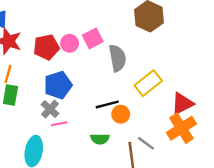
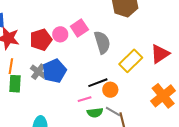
red triangle: (182, 104) -> (160, 54), moved
gray cross: (50, 109) -> (38, 72), moved
pink line: (59, 124) -> (85, 99), moved
gray line: (146, 143) -> (113, 112), moved

